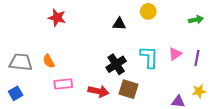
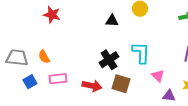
pink triangle: (175, 54) -> (158, 76), moved, turned -40
blue square: (16, 93) -> (30, 82), moved

